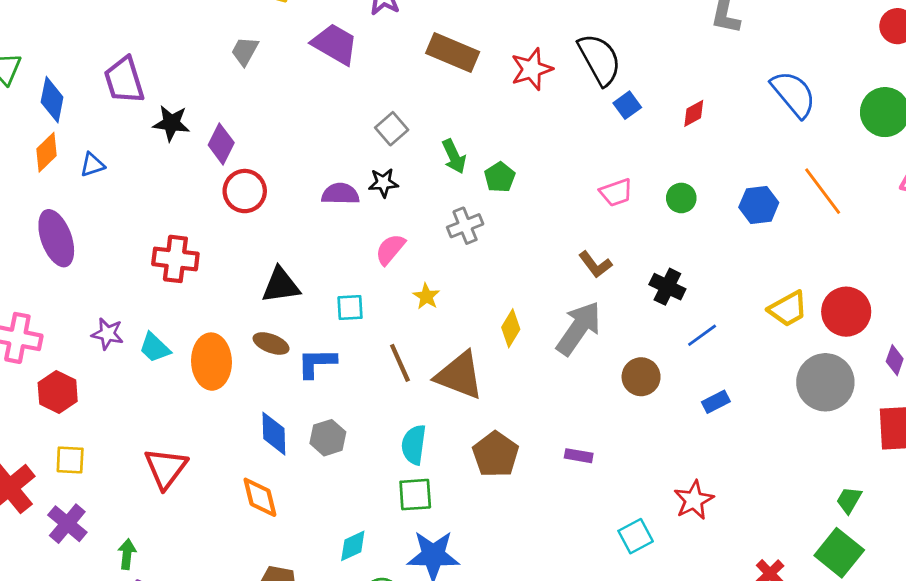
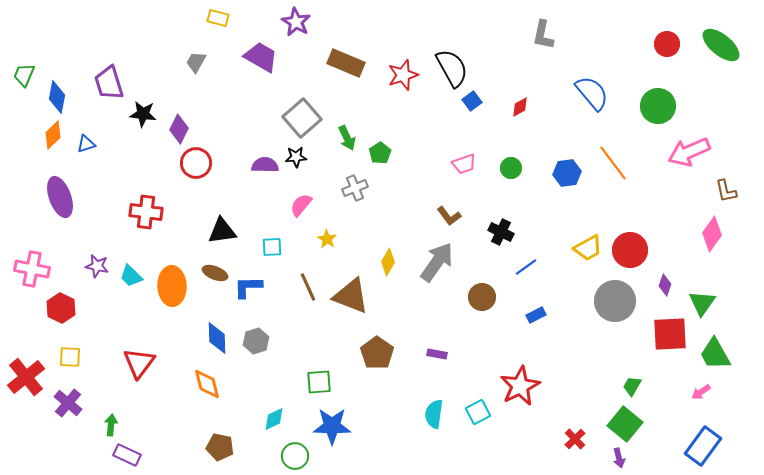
gray square: (392, 129) -> (302, 118), size x1.6
cyan semicircle: (414, 445) -> (434, 414), moved
red star: (694, 500) -> (520, 386), size x1.4

